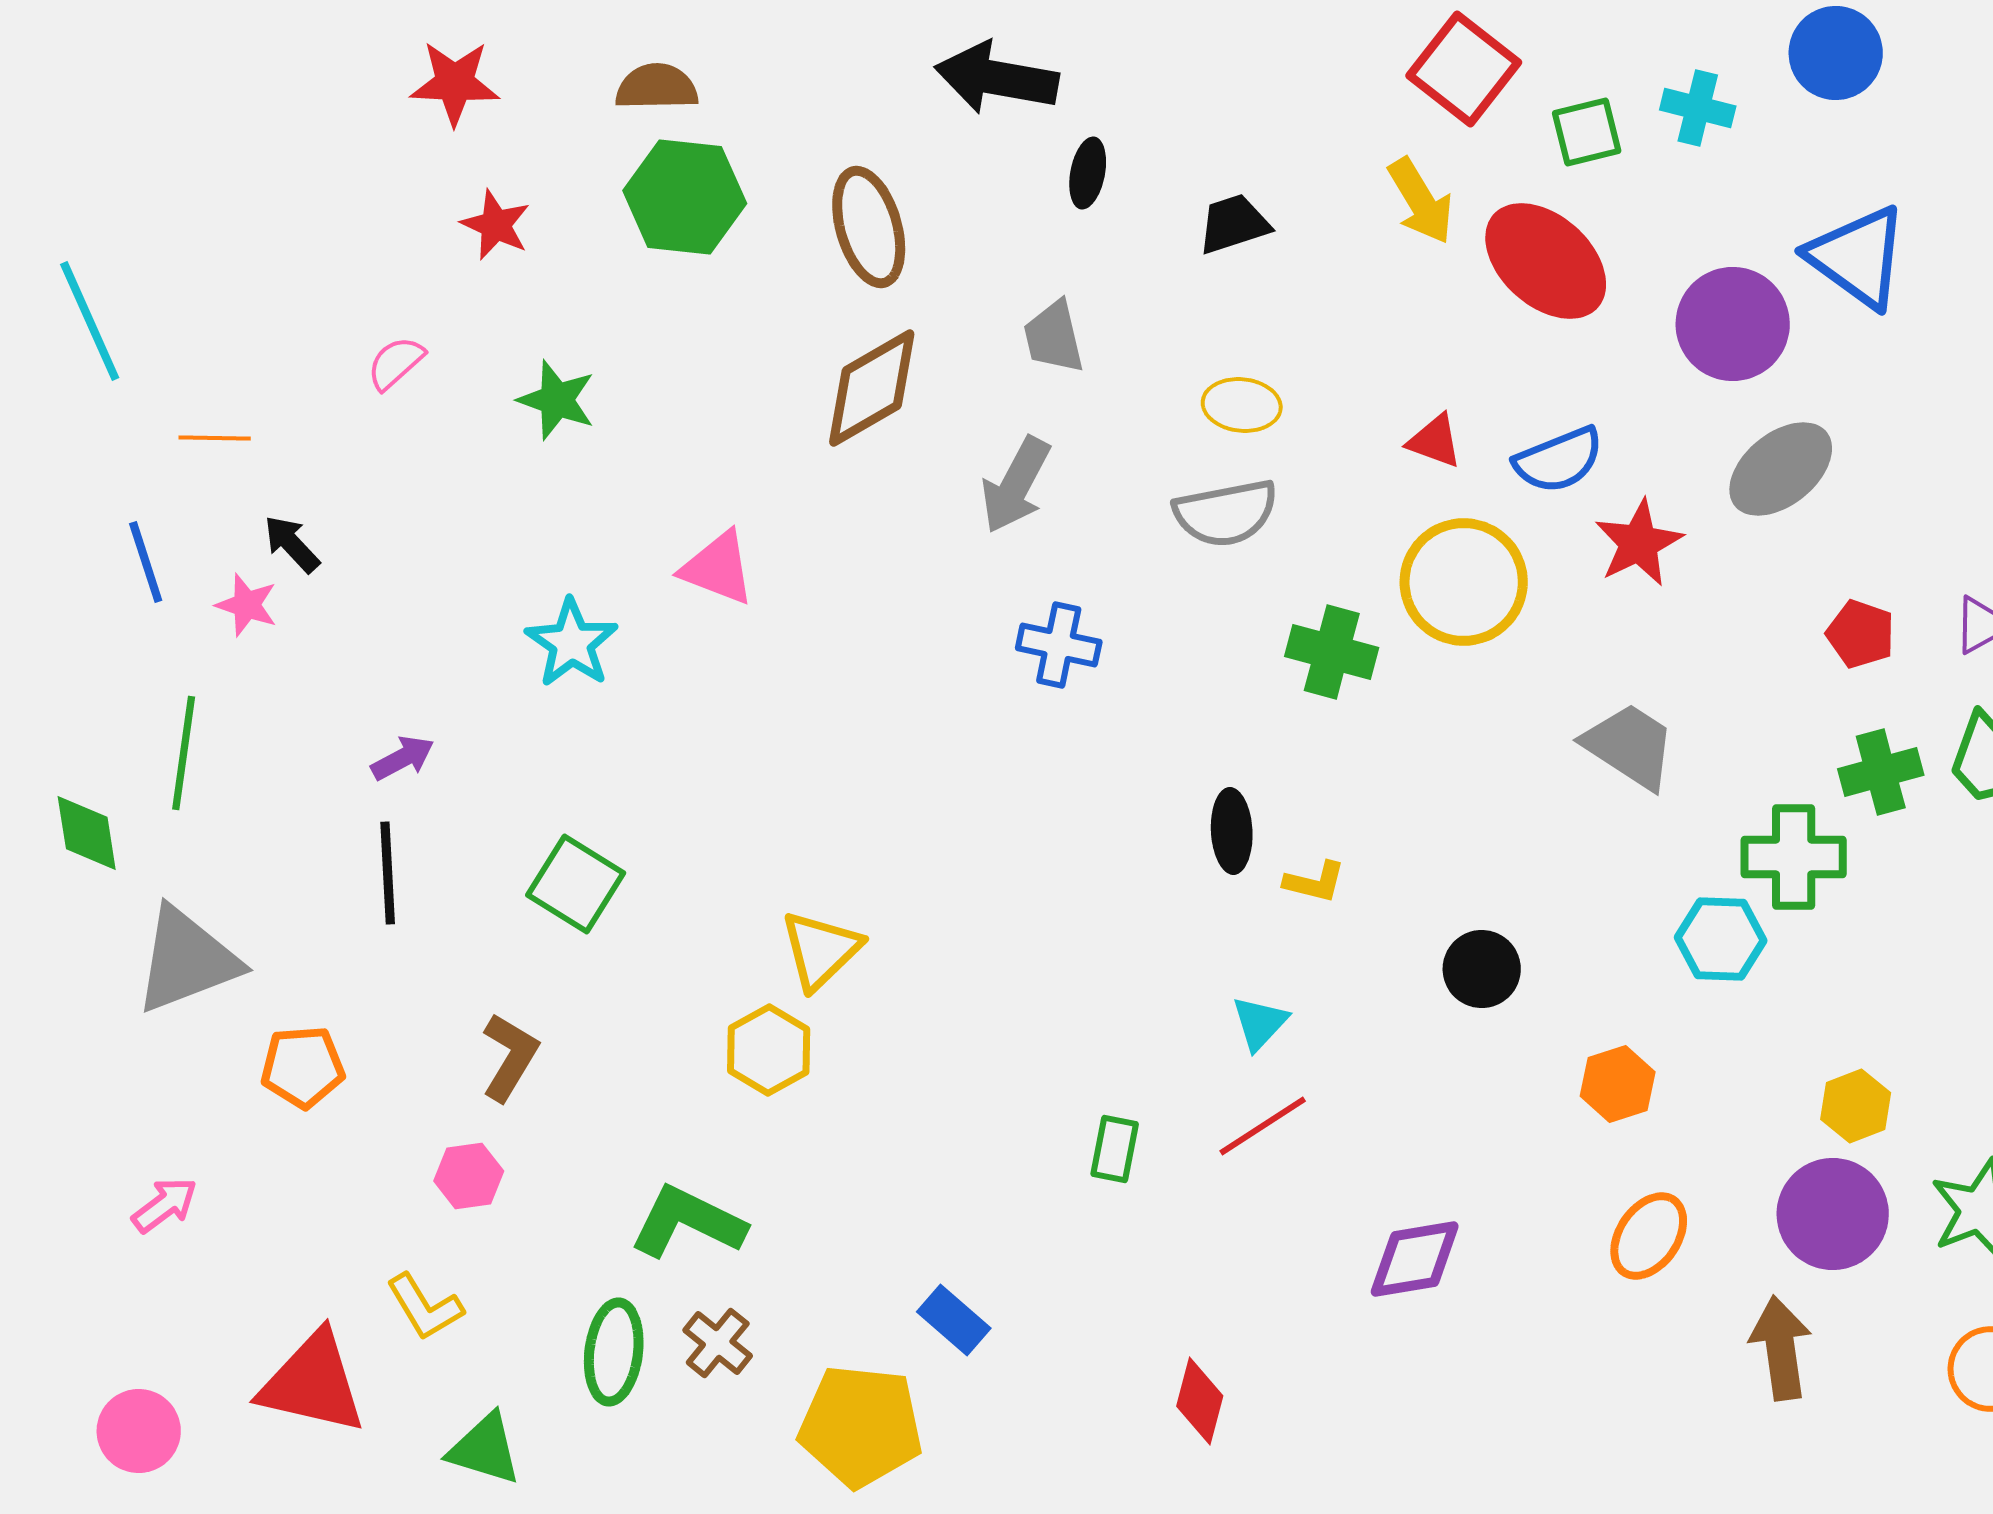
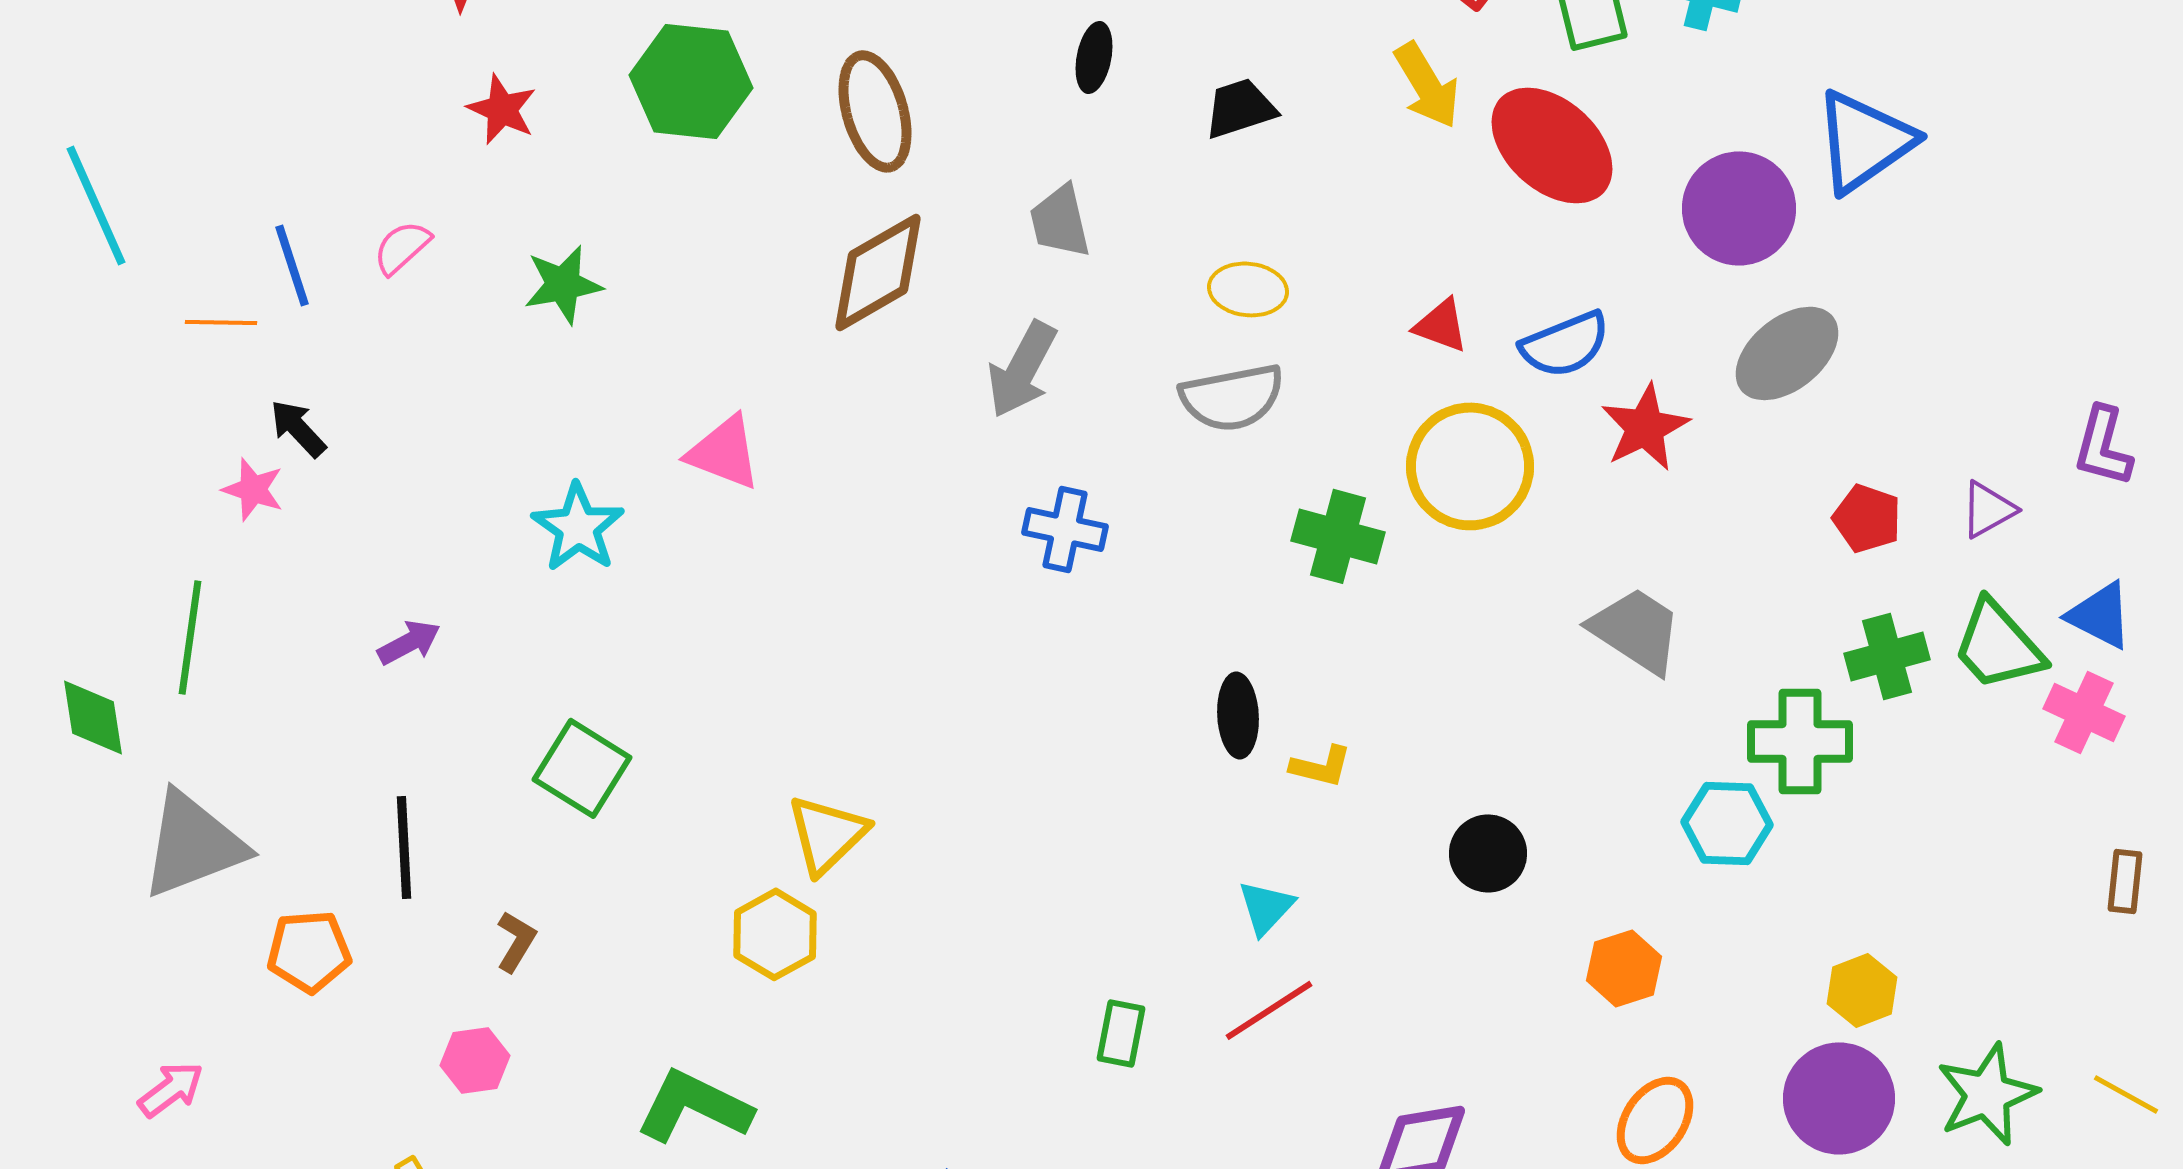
blue triangle: (1858, 257) -> (1864, 141), turned 49
green star: (557, 400) -> (563, 284), turned -30
blue line: (146, 562) -> (292, 265), moved
black line: (388, 873) -> (404, 847), moved
brown L-shape: (510, 1057) -> (516, 941), size x0.7

